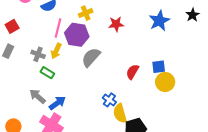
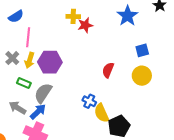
yellow cross: (86, 13) -> (73, 16), moved, turned 32
purple hexagon: (77, 35) -> (50, 62), moved
gray cross: (38, 54) -> (12, 58), moved, turned 32
gray semicircle: (91, 57) -> (43, 93), moved
blue square: (159, 67) -> (142, 50), moved

